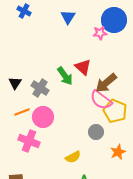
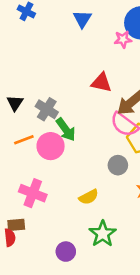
red triangle: (83, 67) -> (101, 83), turned -30
green arrow: (65, 76) -> (66, 130), moved
pink cross: (29, 141) -> (33, 193), moved

